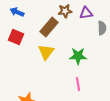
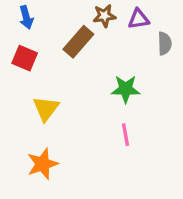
blue arrow: (17, 12) -> (26, 17), turned -128
yellow triangle: (46, 52) -> (46, 109), moved

